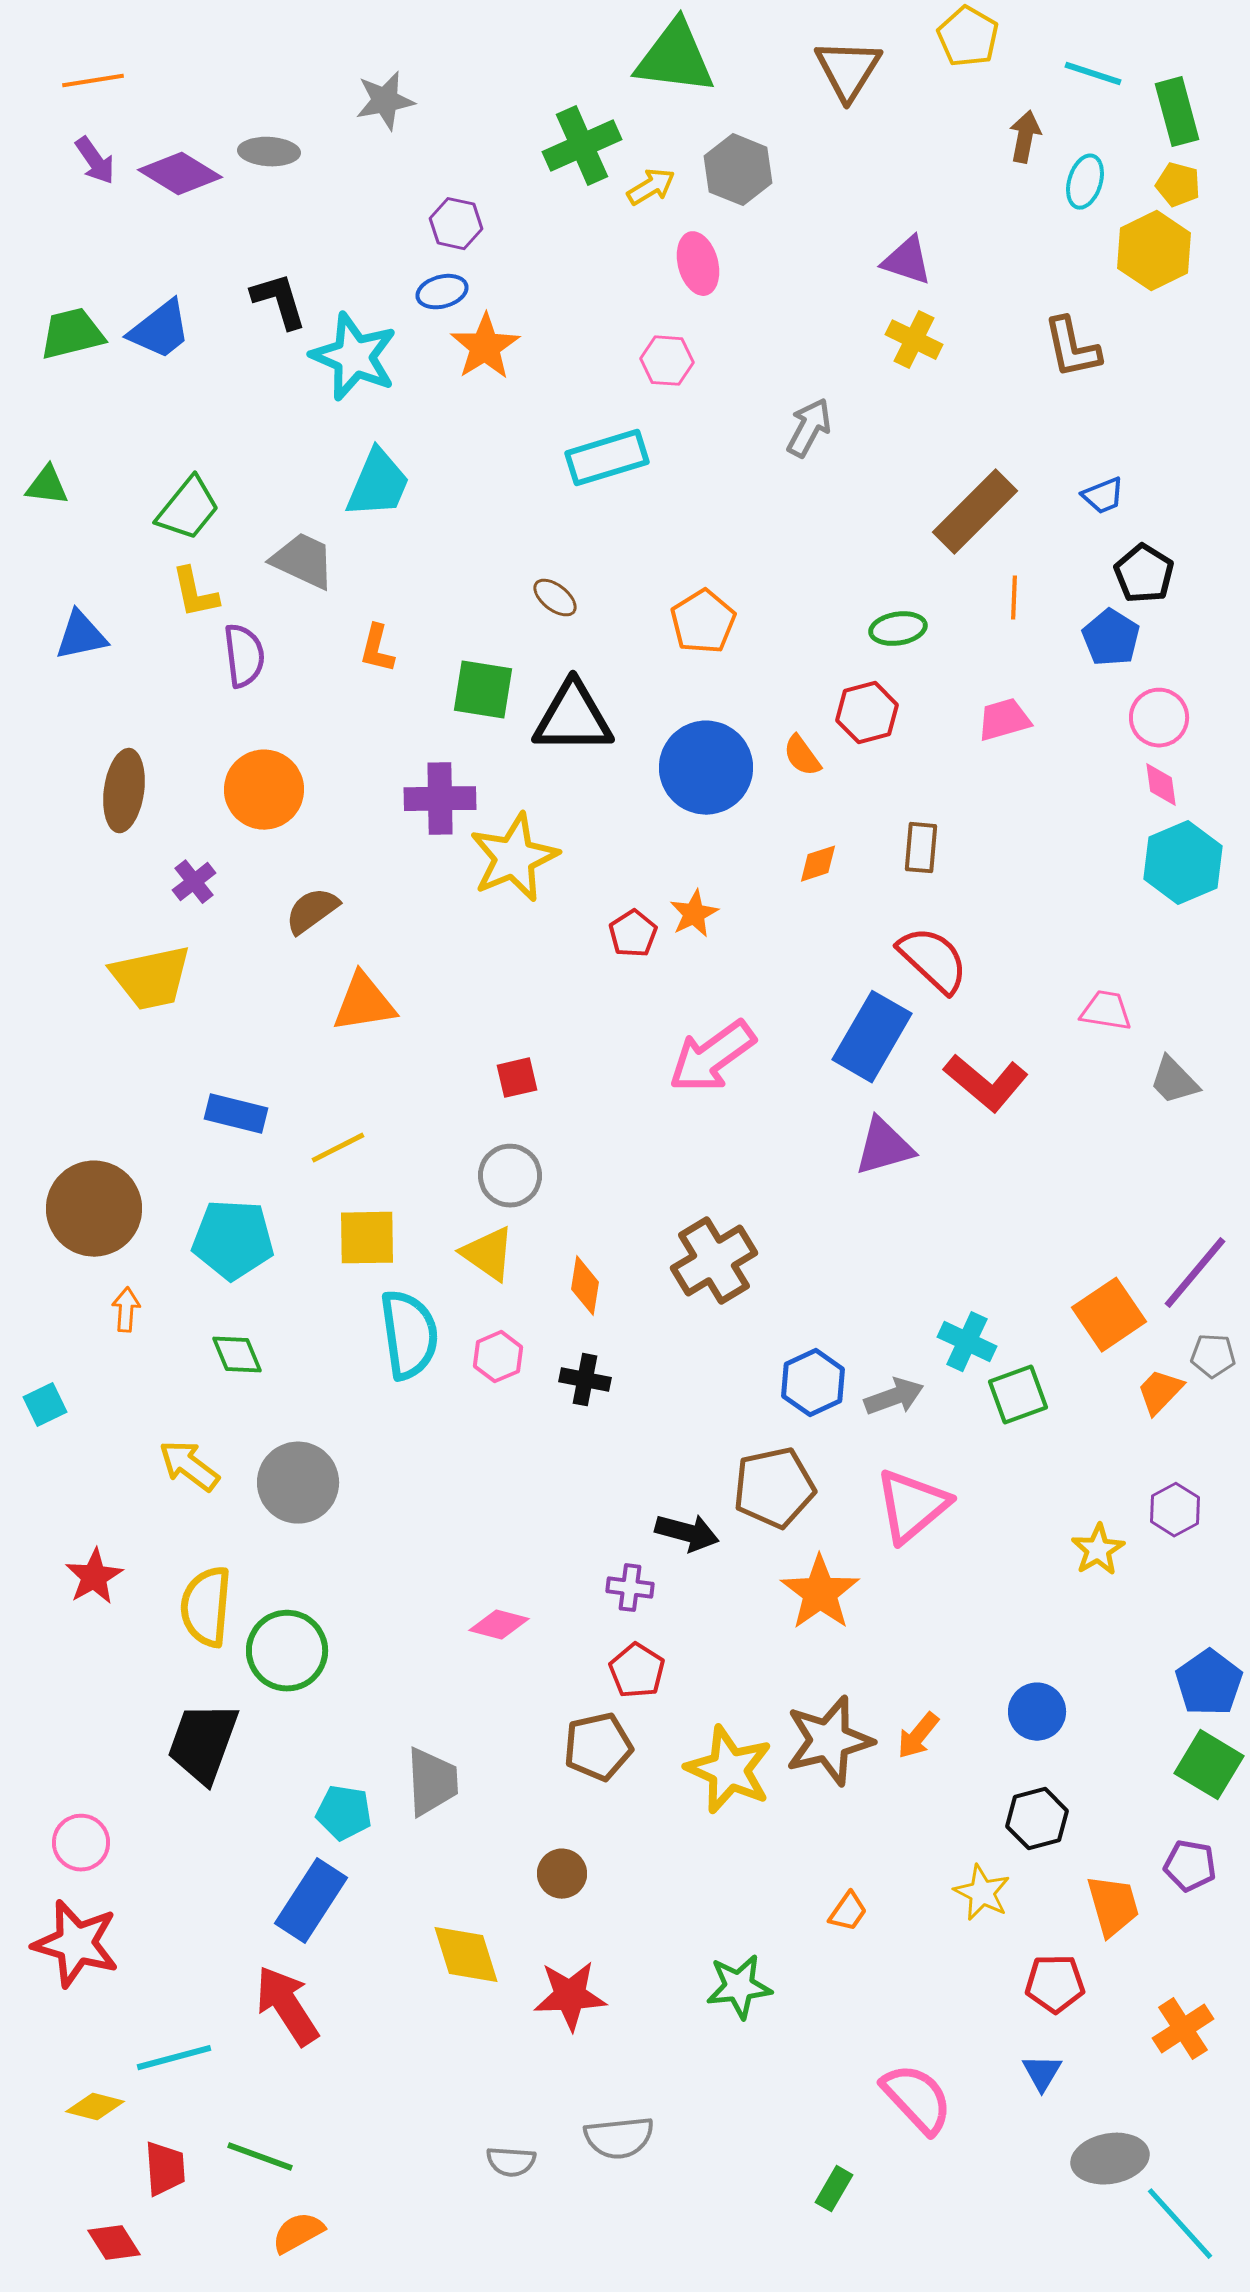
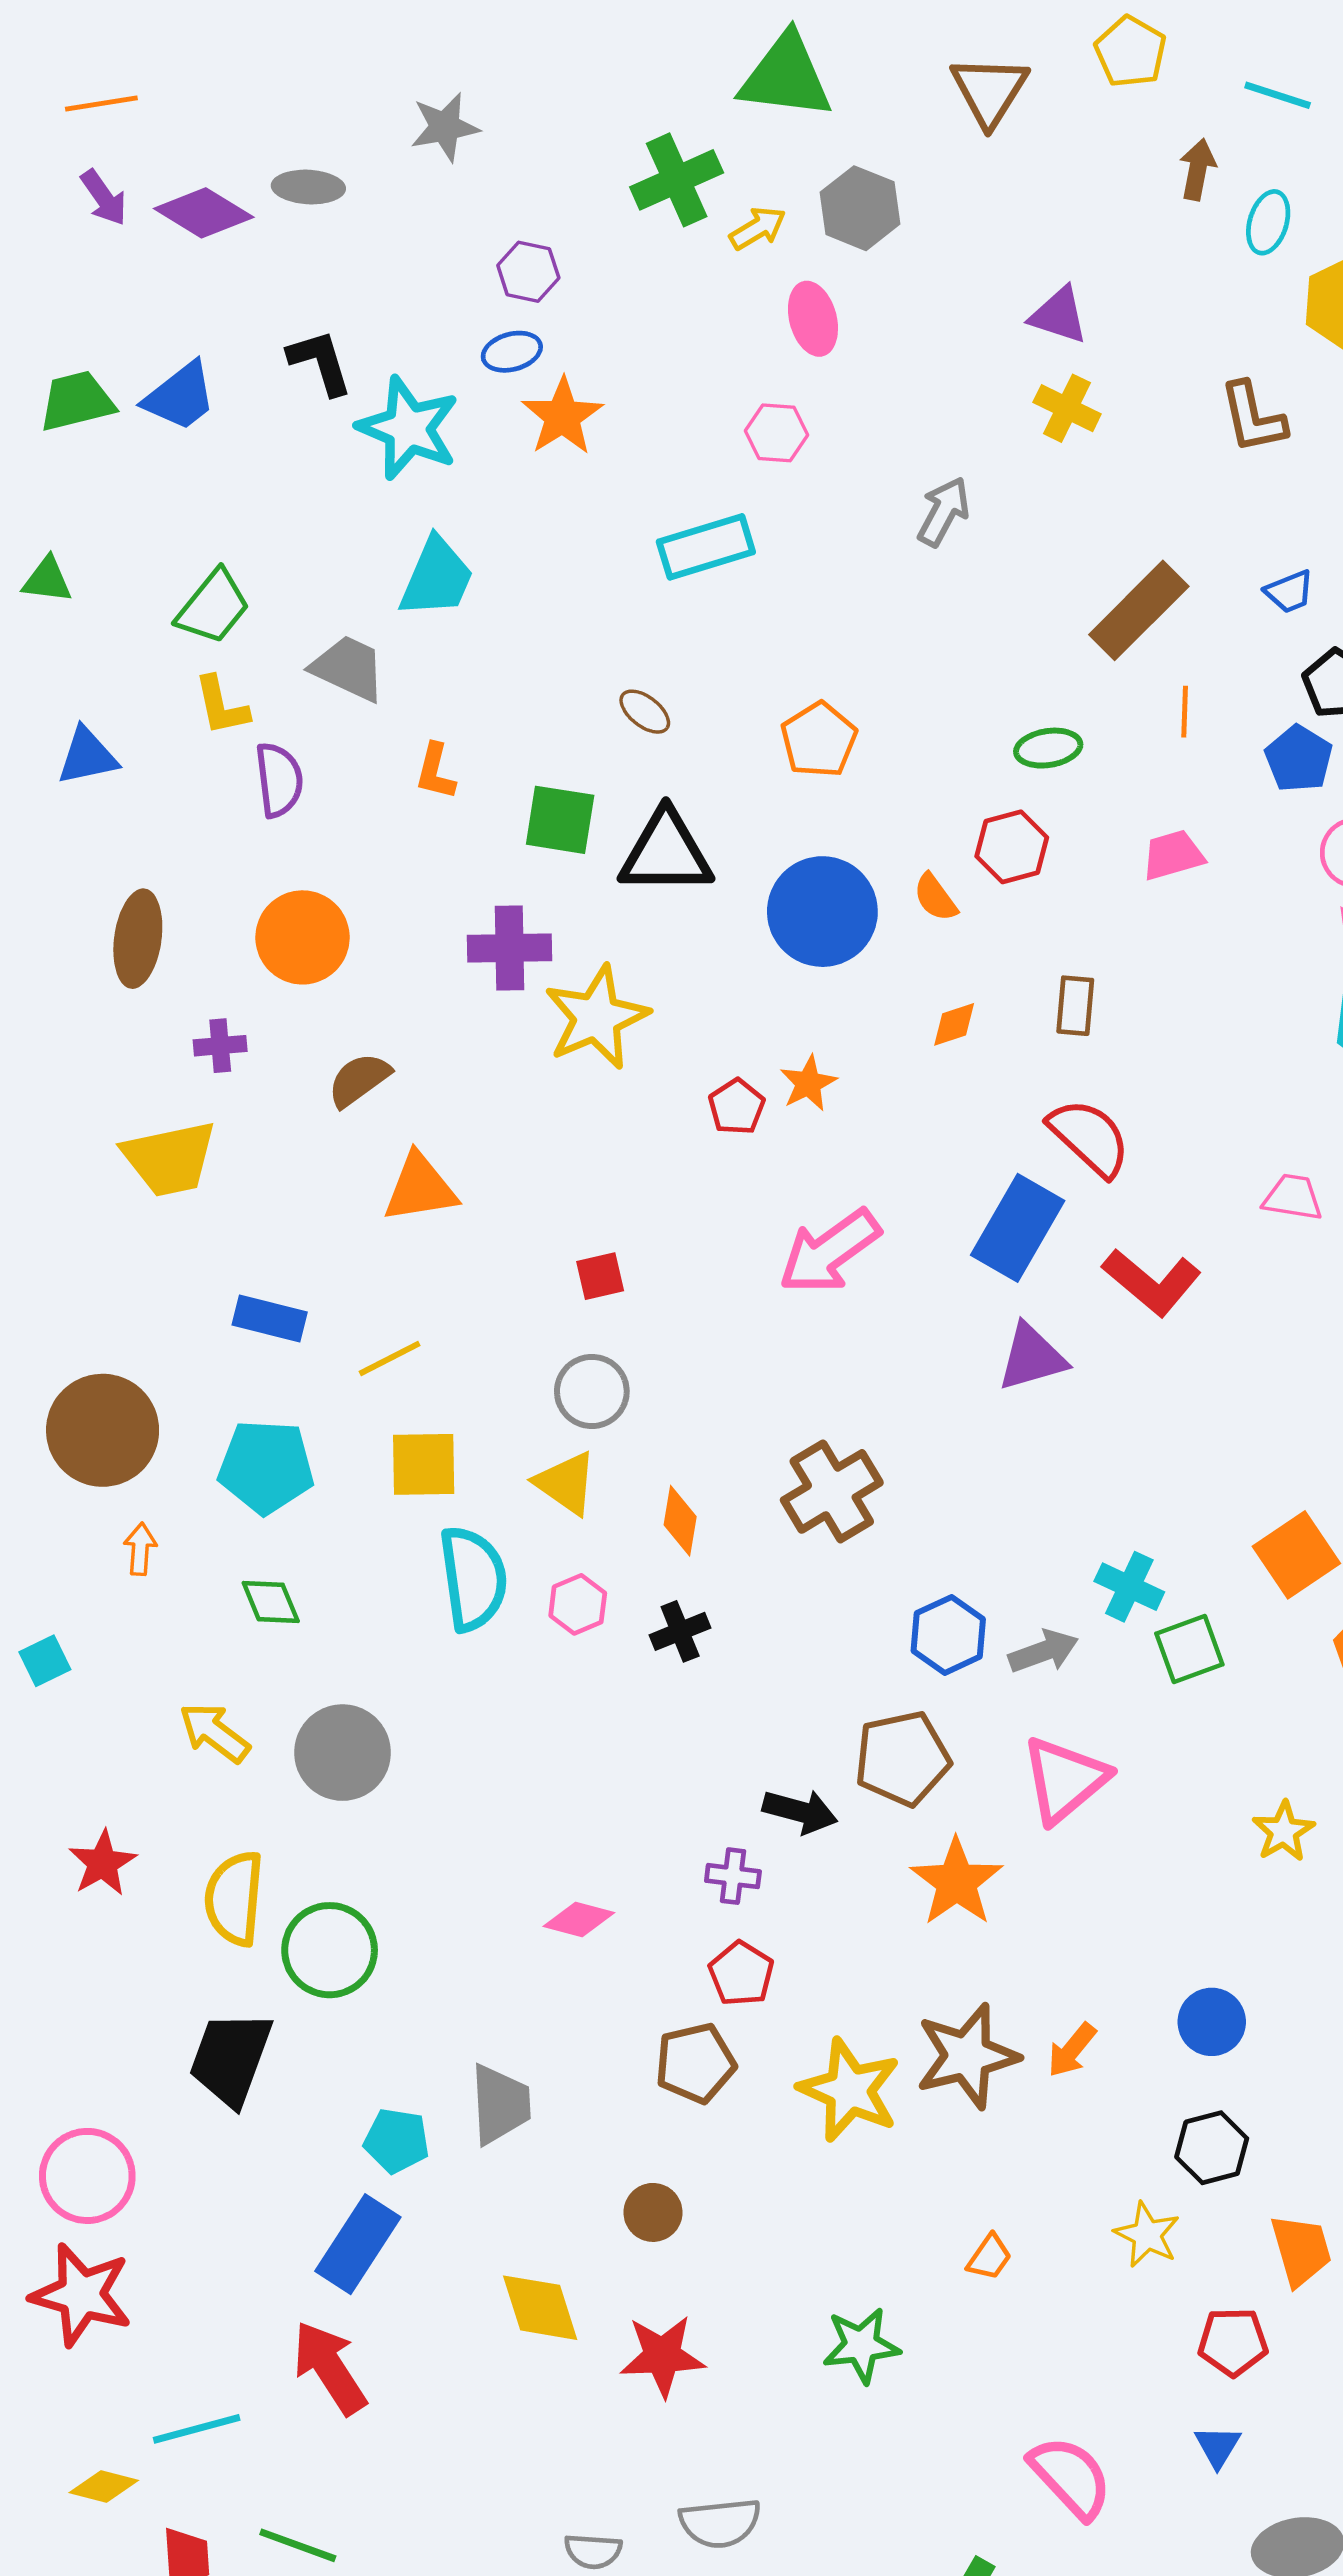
purple cross: (194, 882) -> (220, 1046), turned 33
black cross: (585, 1380) -> (680, 1631), turned -33
pink circle: (81, 1843) -> (87, 2176), size x1.4

